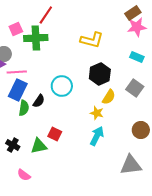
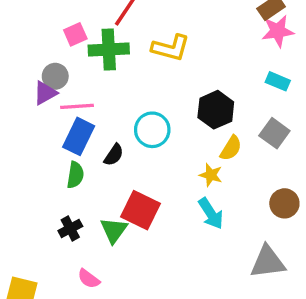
yellow L-shape: (92, 40) -> (171, 48), moved
green semicircle: (24, 108) -> (75, 175), moved
red square: (55, 134) -> (141, 210), size x1.6
cyan arrow: (97, 136) -> (211, 213), turned 120
black cross: (13, 145) -> (70, 229), turned 32
green triangle: (39, 146) -> (114, 230), turned -42

